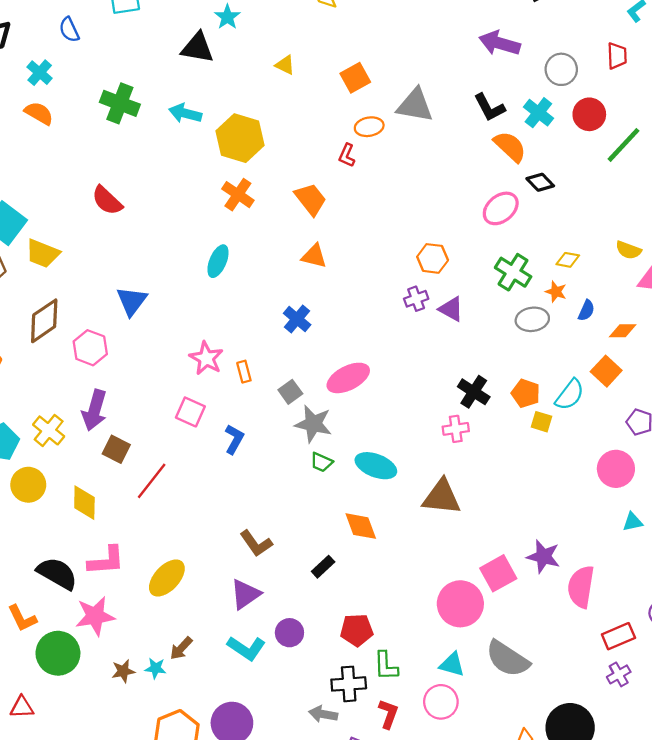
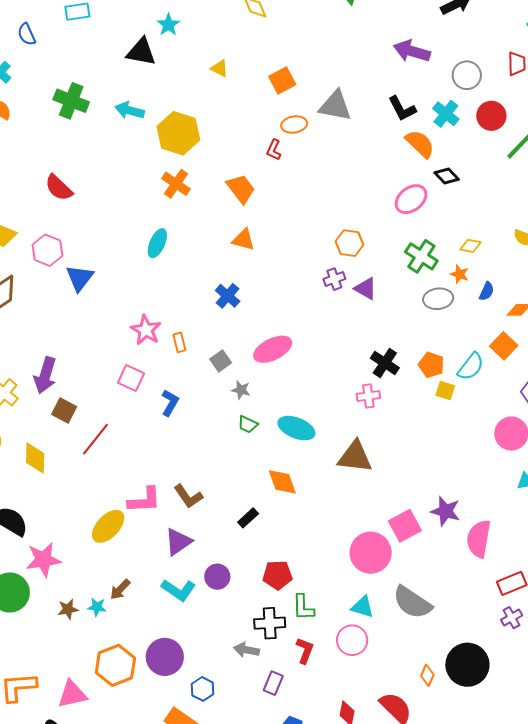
pink hexagon: (90, 348) -> (47, 250), moved
gray star: (313, 424) -> (241, 390), size x0.6
pink L-shape: (106, 561) -> (144, 500), moved

